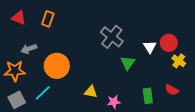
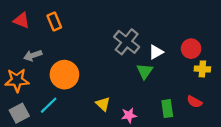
orange rectangle: (48, 19) -> (54, 21), turned -42
white triangle: (150, 47) -> (156, 52), moved, turned 32
yellow cross: (179, 61) -> (202, 69), turned -32
yellow triangle: (91, 92) -> (103, 104), turned 32

